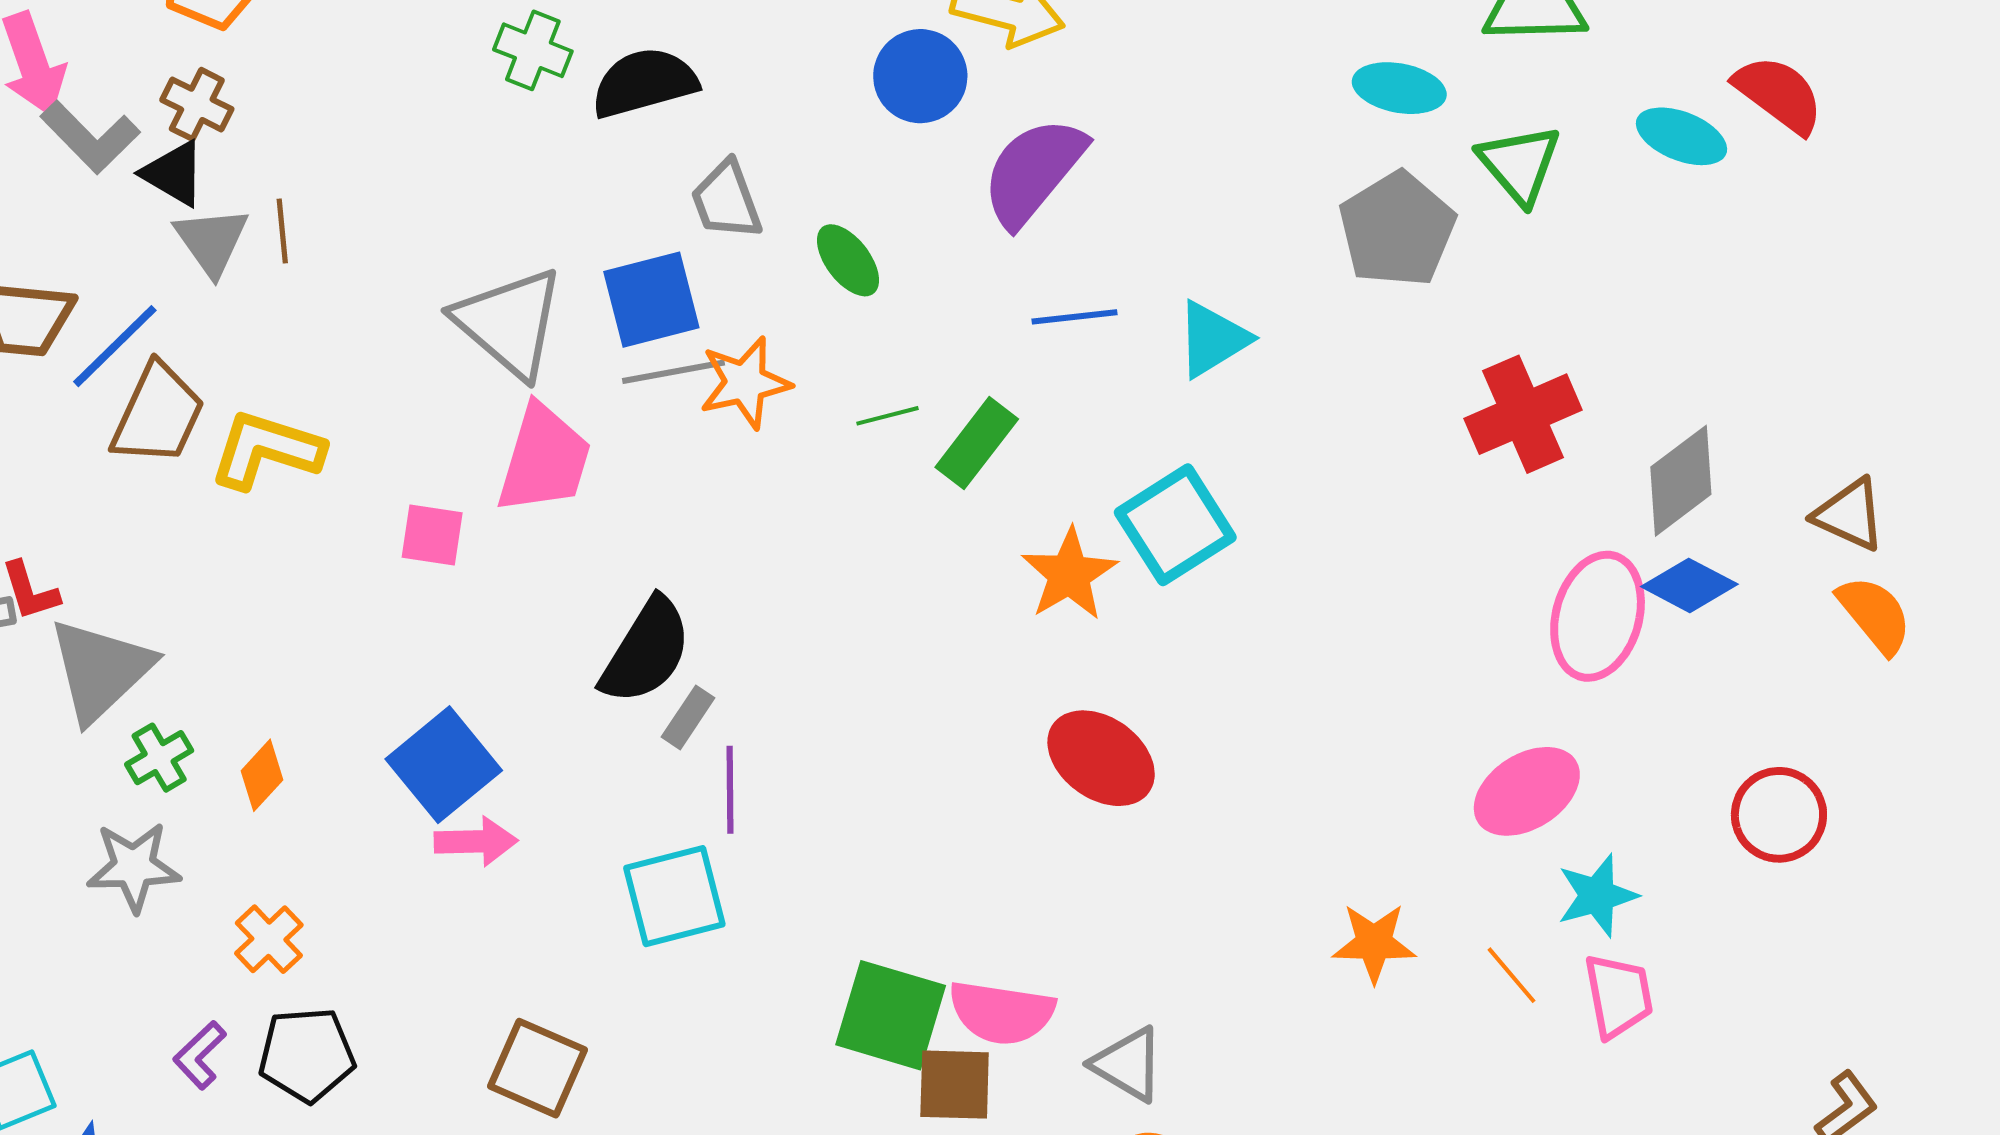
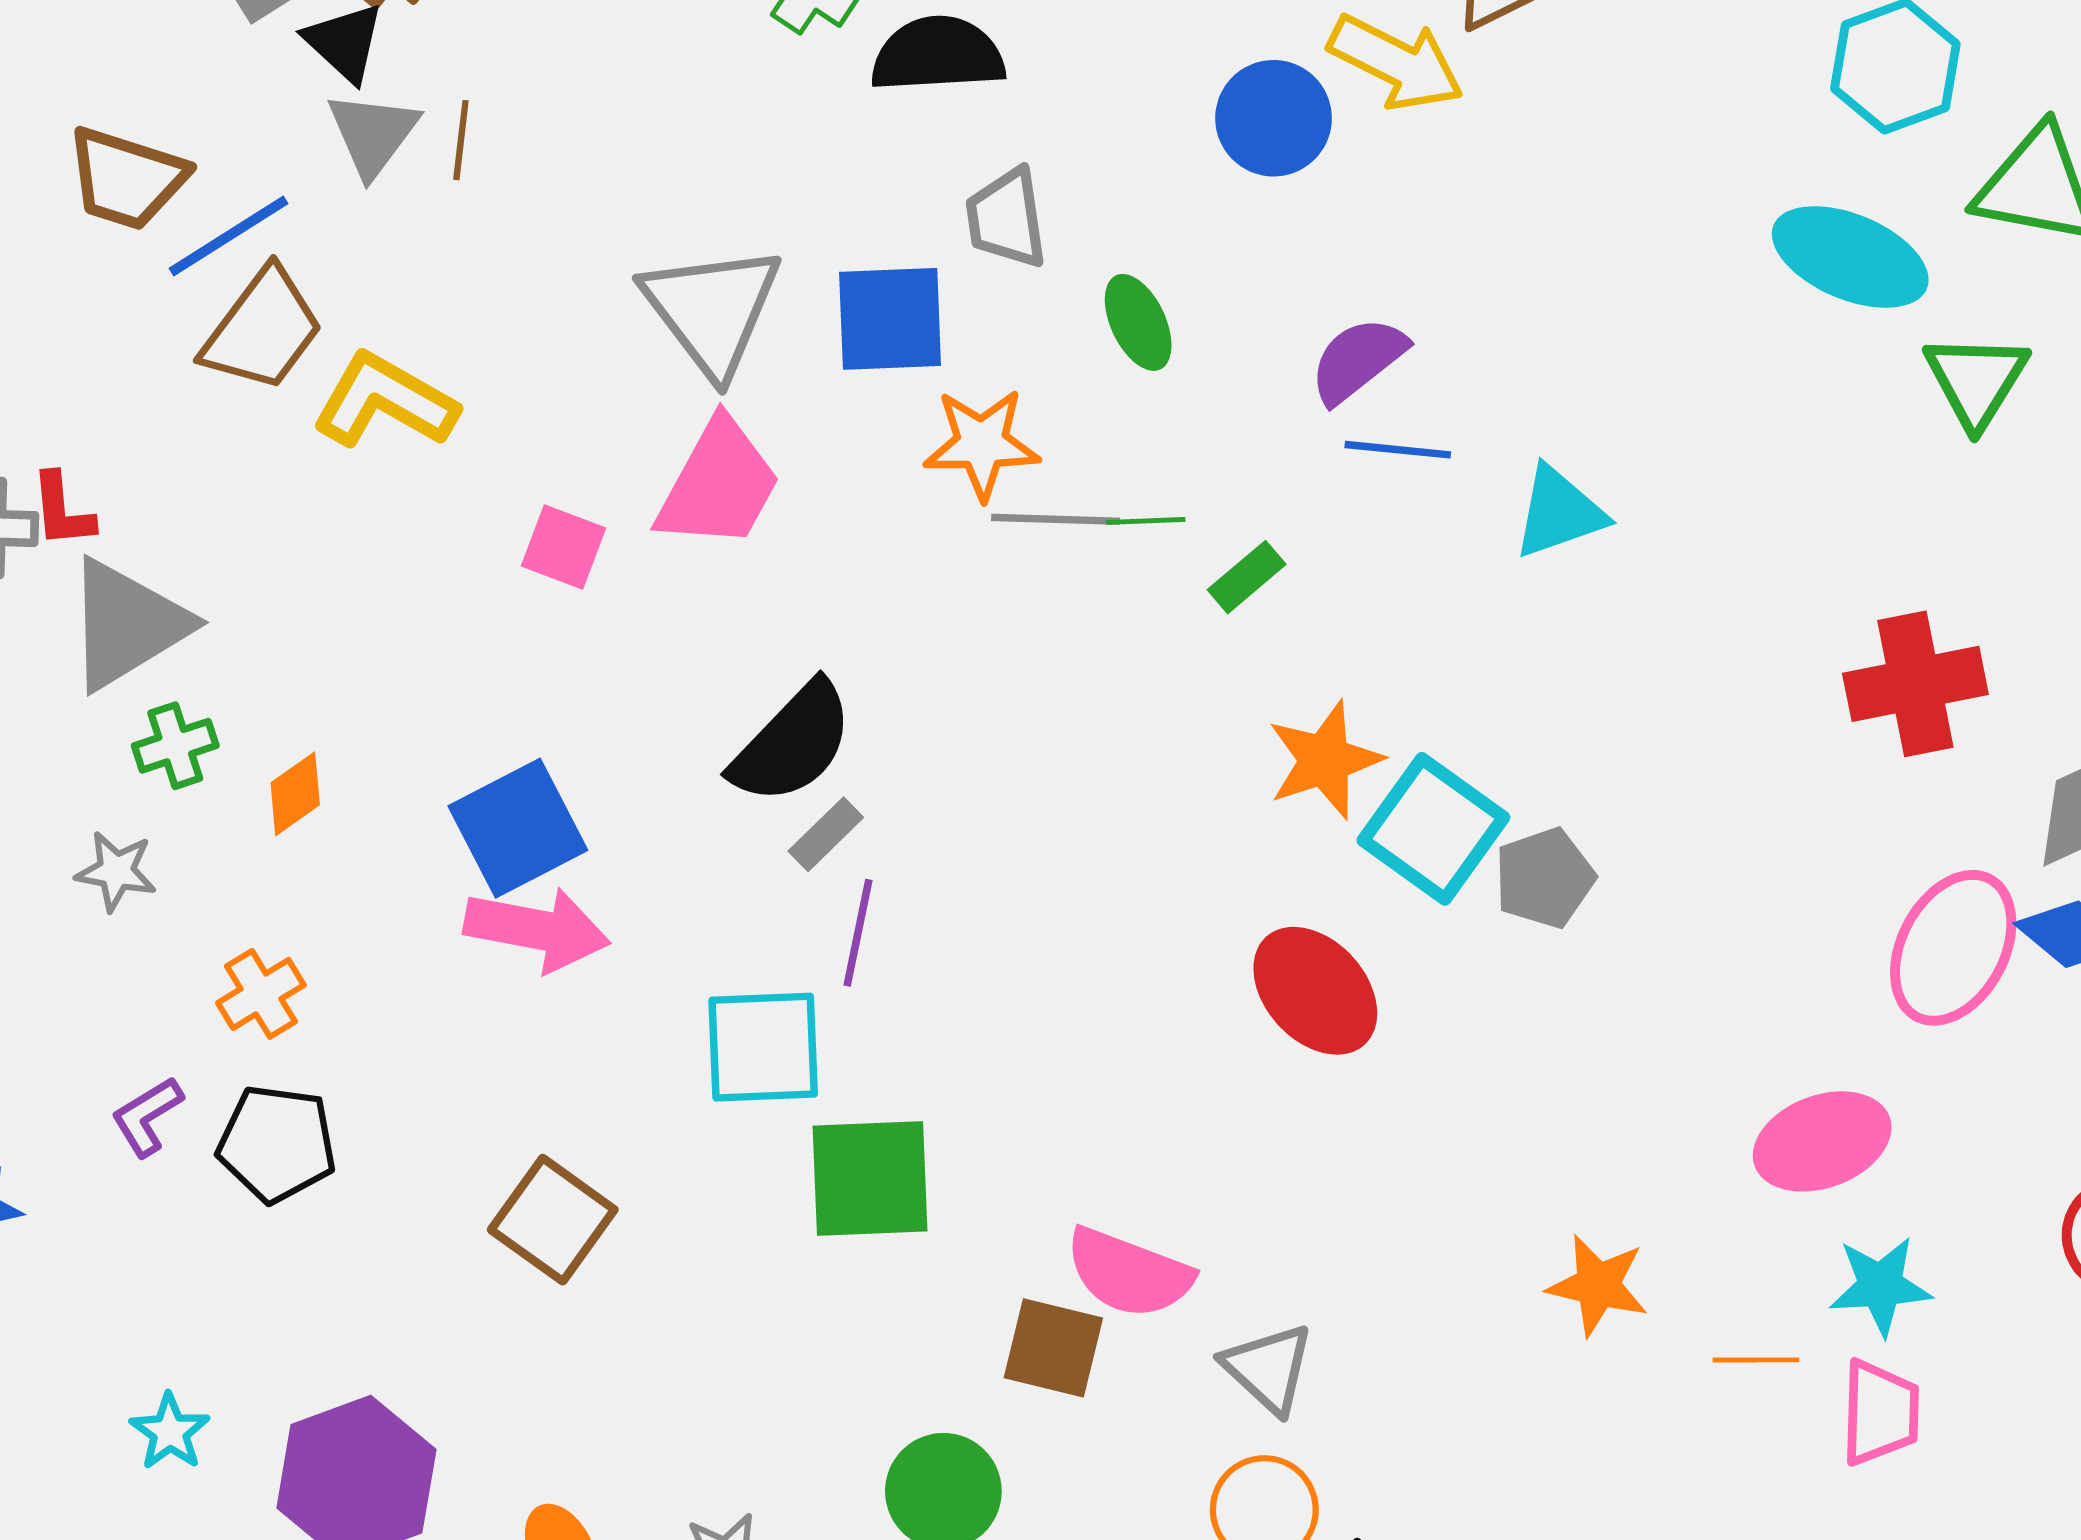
cyan ellipse: (1399, 88) -> (1850, 257), size x1.4
purple semicircle: (1033, 171) -> (1358, 360), moved, size x0.7
gray pentagon: (1397, 229) -> (1544, 878), moved, size x0.7
gray line: (673, 372) -> (1056, 519), moved
green rectangle: (977, 443) -> (1247, 577), size x0.7
cyan square: (1175, 525) -> (1433, 829), moved, turned -34
pink arrow: (476, 841) -> (537, 929), size x1.4
gray star: (134, 867) -> (116, 871), size x0.7
orange line: (1511, 975) -> (1756, 1360), turned -62
green square: (891, 1015) -> (870, 1178), moved, turned -31

